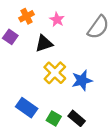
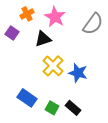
pink star: (57, 20) -> (55, 17), size x1.5
blue star: (82, 80) -> (78, 73), turned 30

